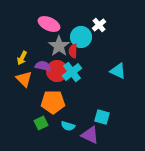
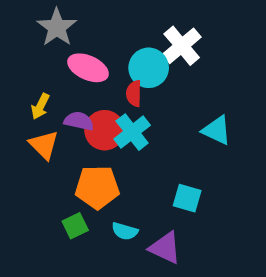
pink ellipse: (49, 24) -> (88, 68), moved
white cross: (99, 25) -> (182, 46), size x1.5
gray star: (59, 46) -> (57, 27), moved
cyan square: (102, 117) -> (187, 198), moved

